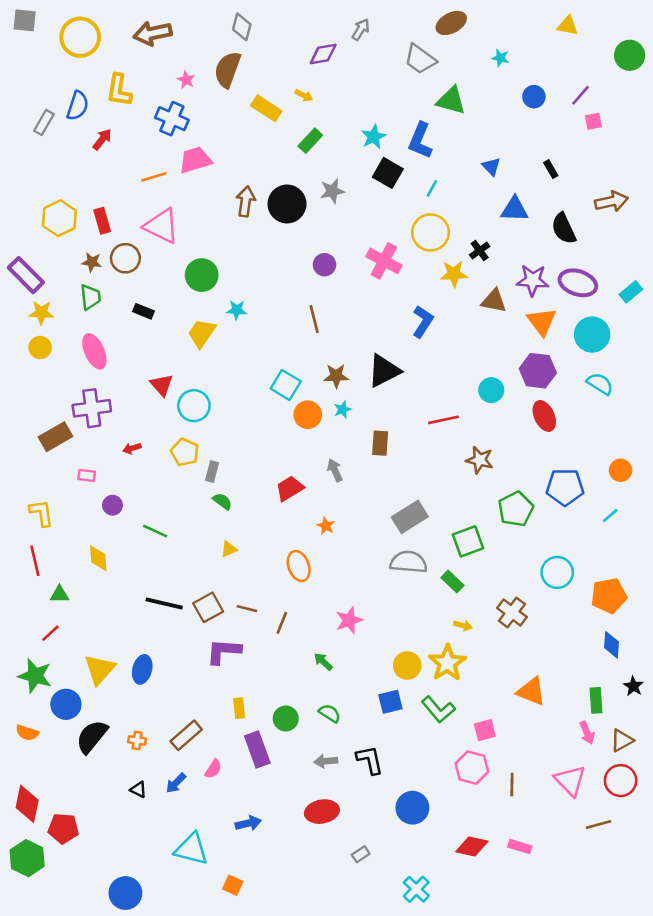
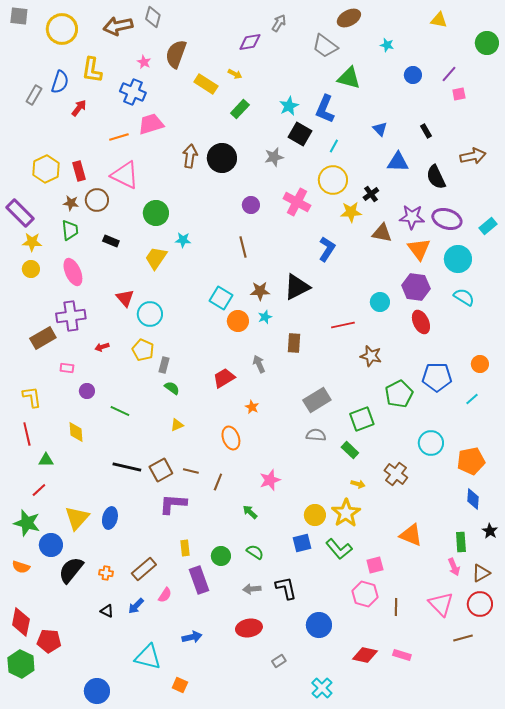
gray diamond: (242, 27) -> (153, 17), moved
gray star: (332, 191) -> (274, 157), moved
gray semicircle: (409, 562) -> (316, 435), size x0.7

